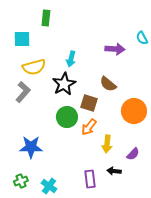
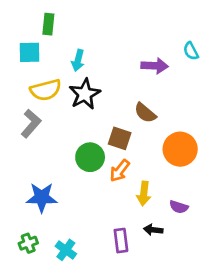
green rectangle: (46, 18) -> (48, 24), moved
cyan arrow: (71, 59) -> (78, 60), moved
black star: (64, 84) -> (85, 94), moved
purple semicircle: (133, 154) -> (179, 207), turned 64

